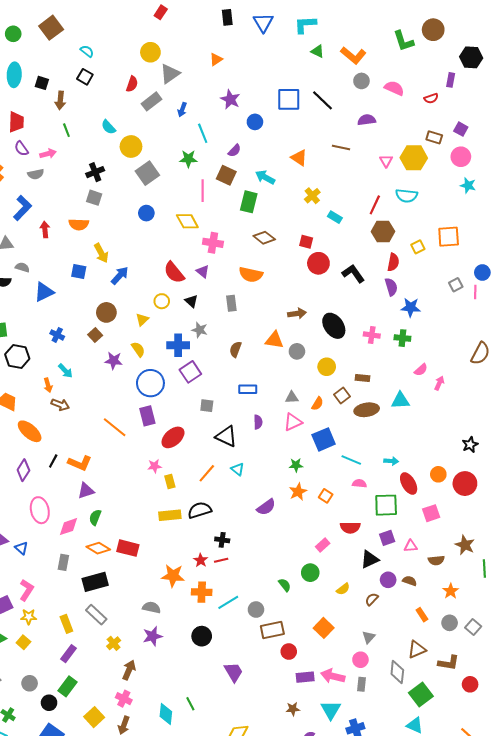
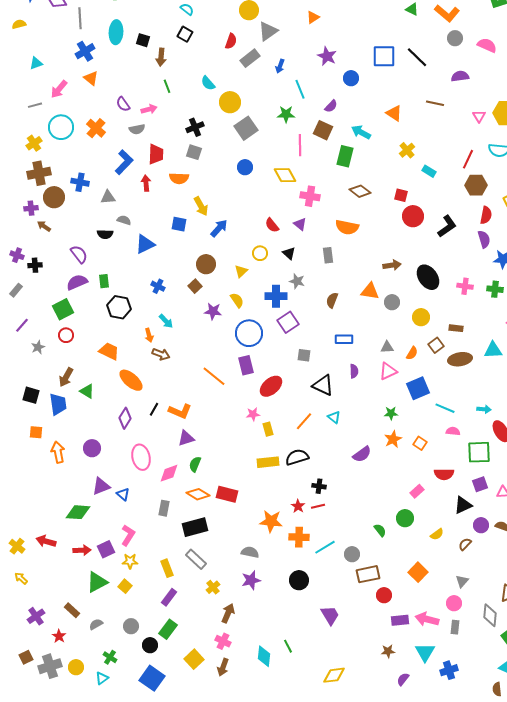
red trapezoid: (16, 122) -> (156, 154), moved
red semicircle: (174, 272) -> (272, 225), size x0.7
black L-shape: (353, 274) -> (447, 226), turned 90

